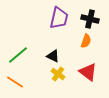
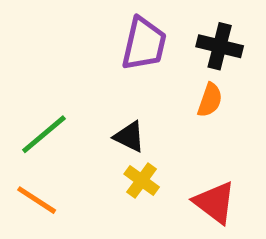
red triangle: (88, 72) -> (215, 202), moved

